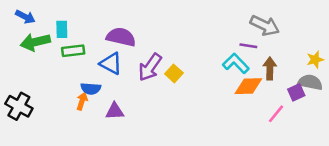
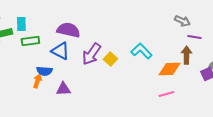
gray arrow: (265, 26) -> (182, 21), size x0.7
purple line: (248, 46) -> (194, 37), moved
cyan L-shape: (236, 63) -> (141, 51), moved
pink line: (276, 114) -> (166, 94), moved, turned 35

